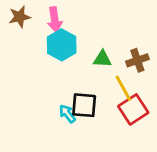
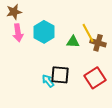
pink arrow: (55, 20) -> (18, 33), moved
brown cross: (137, 60) -> (98, 43), turned 35
yellow line: (123, 88) -> (88, 33), moved

